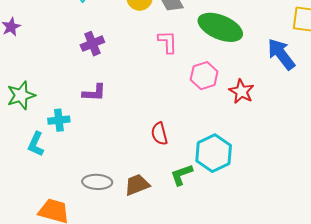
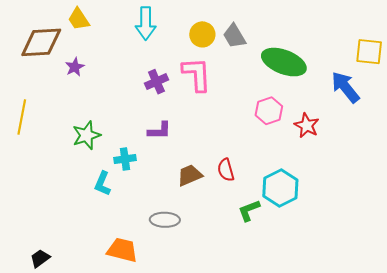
pink L-shape: (168, 42) -> (197, 74), moved, size x1.5
brown trapezoid: (137, 185) -> (190, 175), moved

